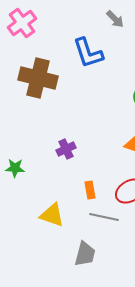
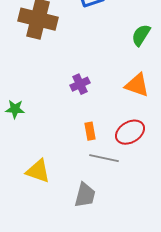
purple cross: (66, 149) -> (80, 84), moved
yellow triangle: (52, 215) -> (38, 171), moved

